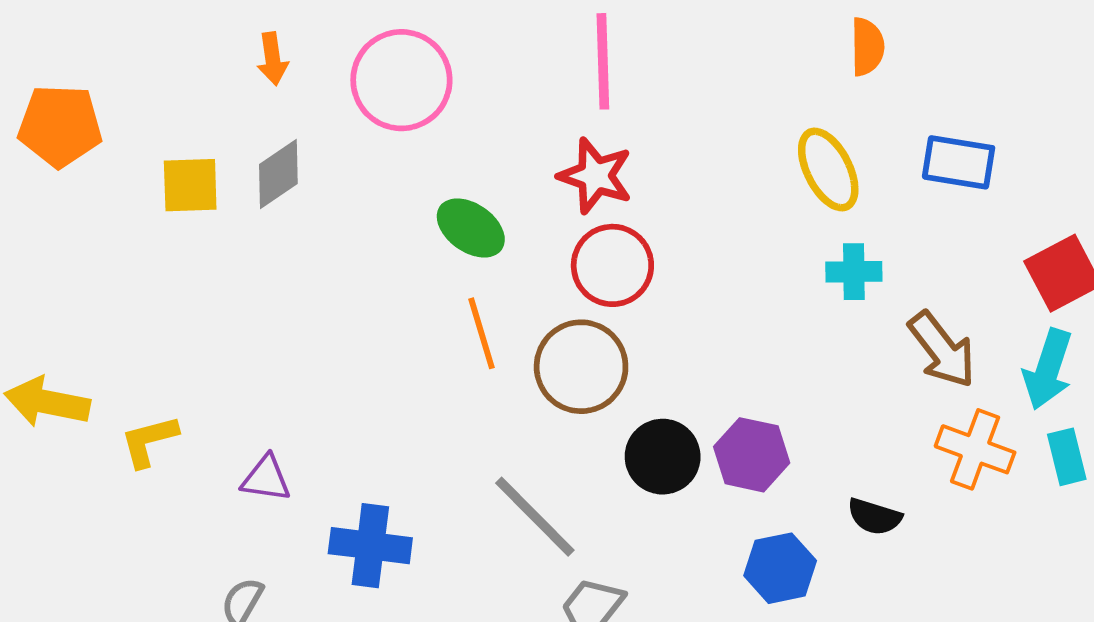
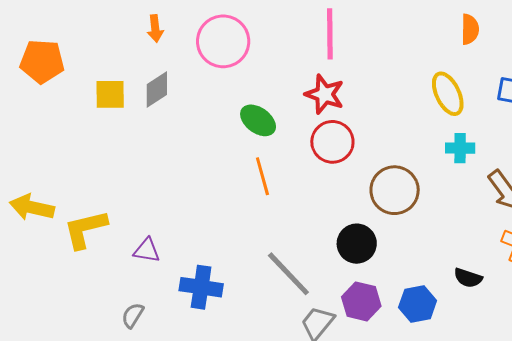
brown circle: (581, 367) -> (395, 190), moved
yellow L-shape: (149, 441) -> (85, 229), size x1.4
purple hexagon: (752, 455) -> (361, 301), moved

